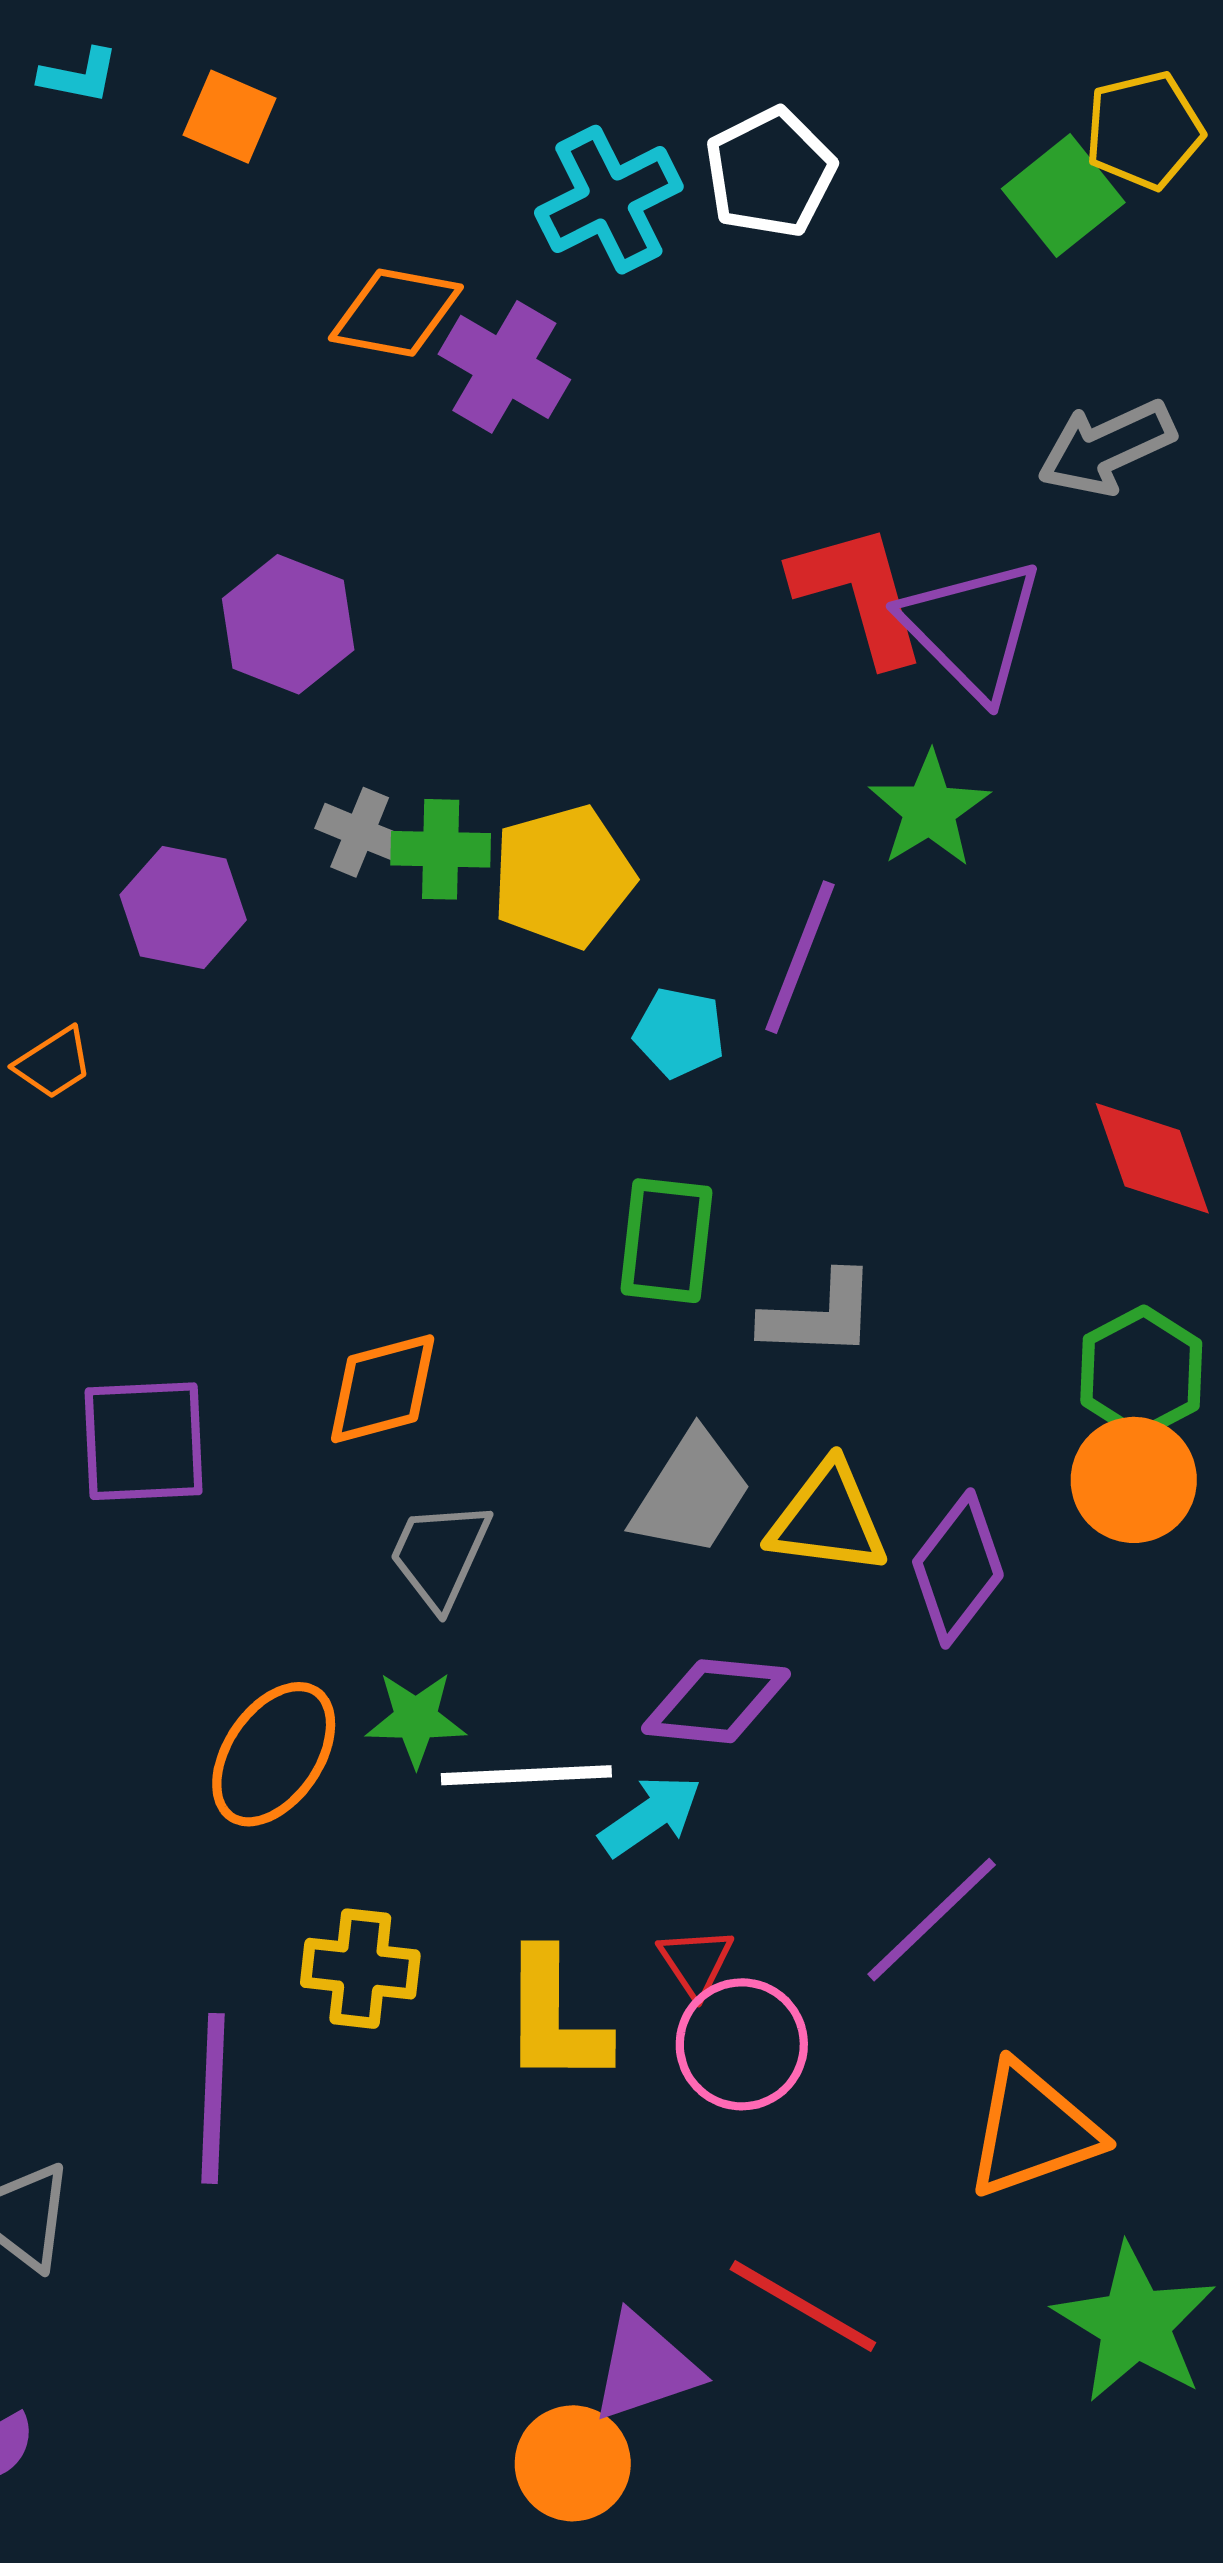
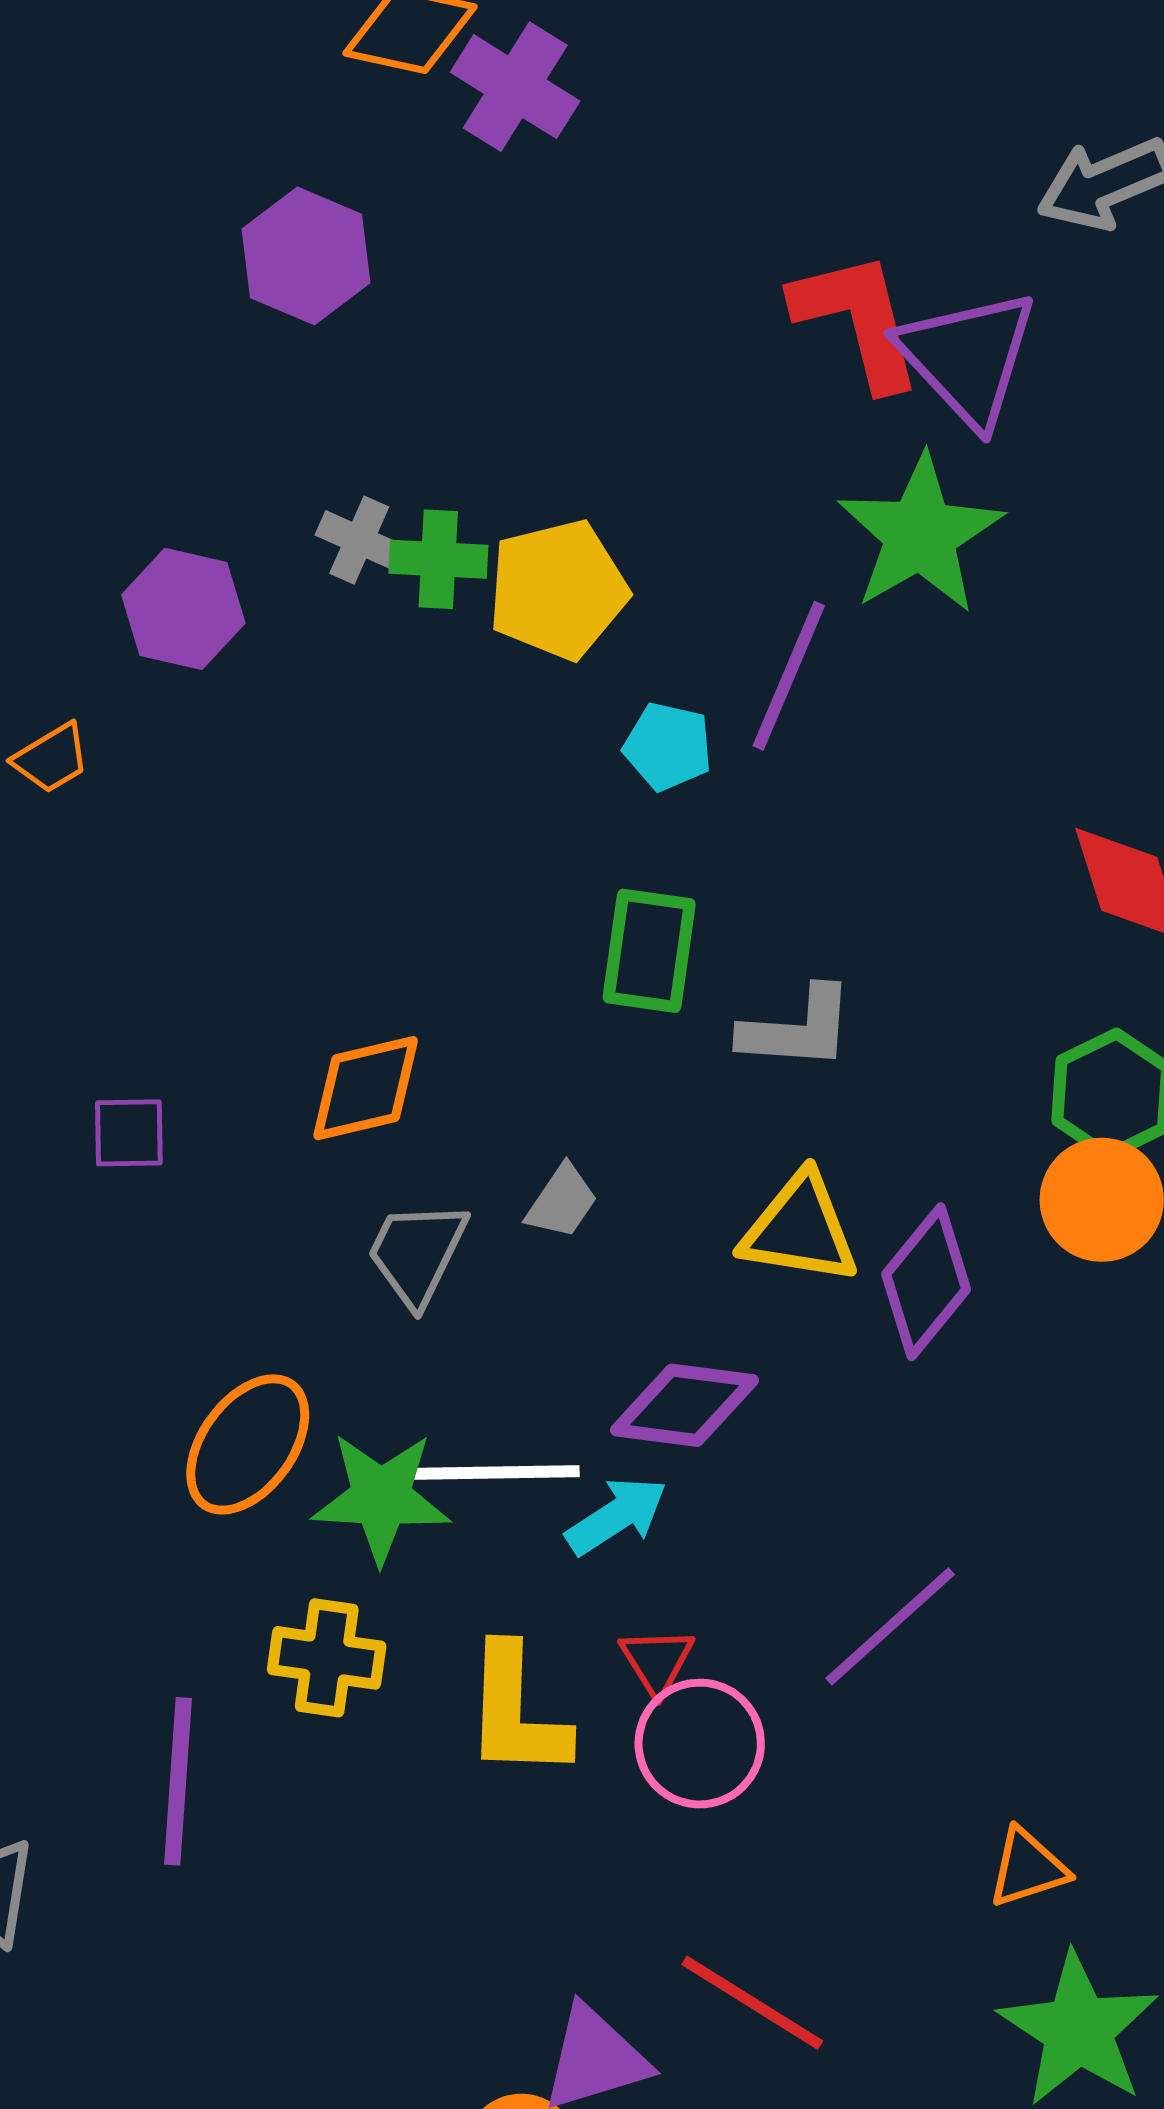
purple hexagon: (288, 624) -> (306, 256), moved
green star: (929, 810) -> (920, 534), size x1.4
purple square: (144, 1441) -> (129, 1133), size x0.6
gray trapezoid: (691, 1493) -> (562, 1202), moved, size x0.6
green star: (416, 1719) -> (381, 1498), moved, size x1.4
orange triangle: (1033, 2130) -> (1028, 1868), moved, size x0.6

